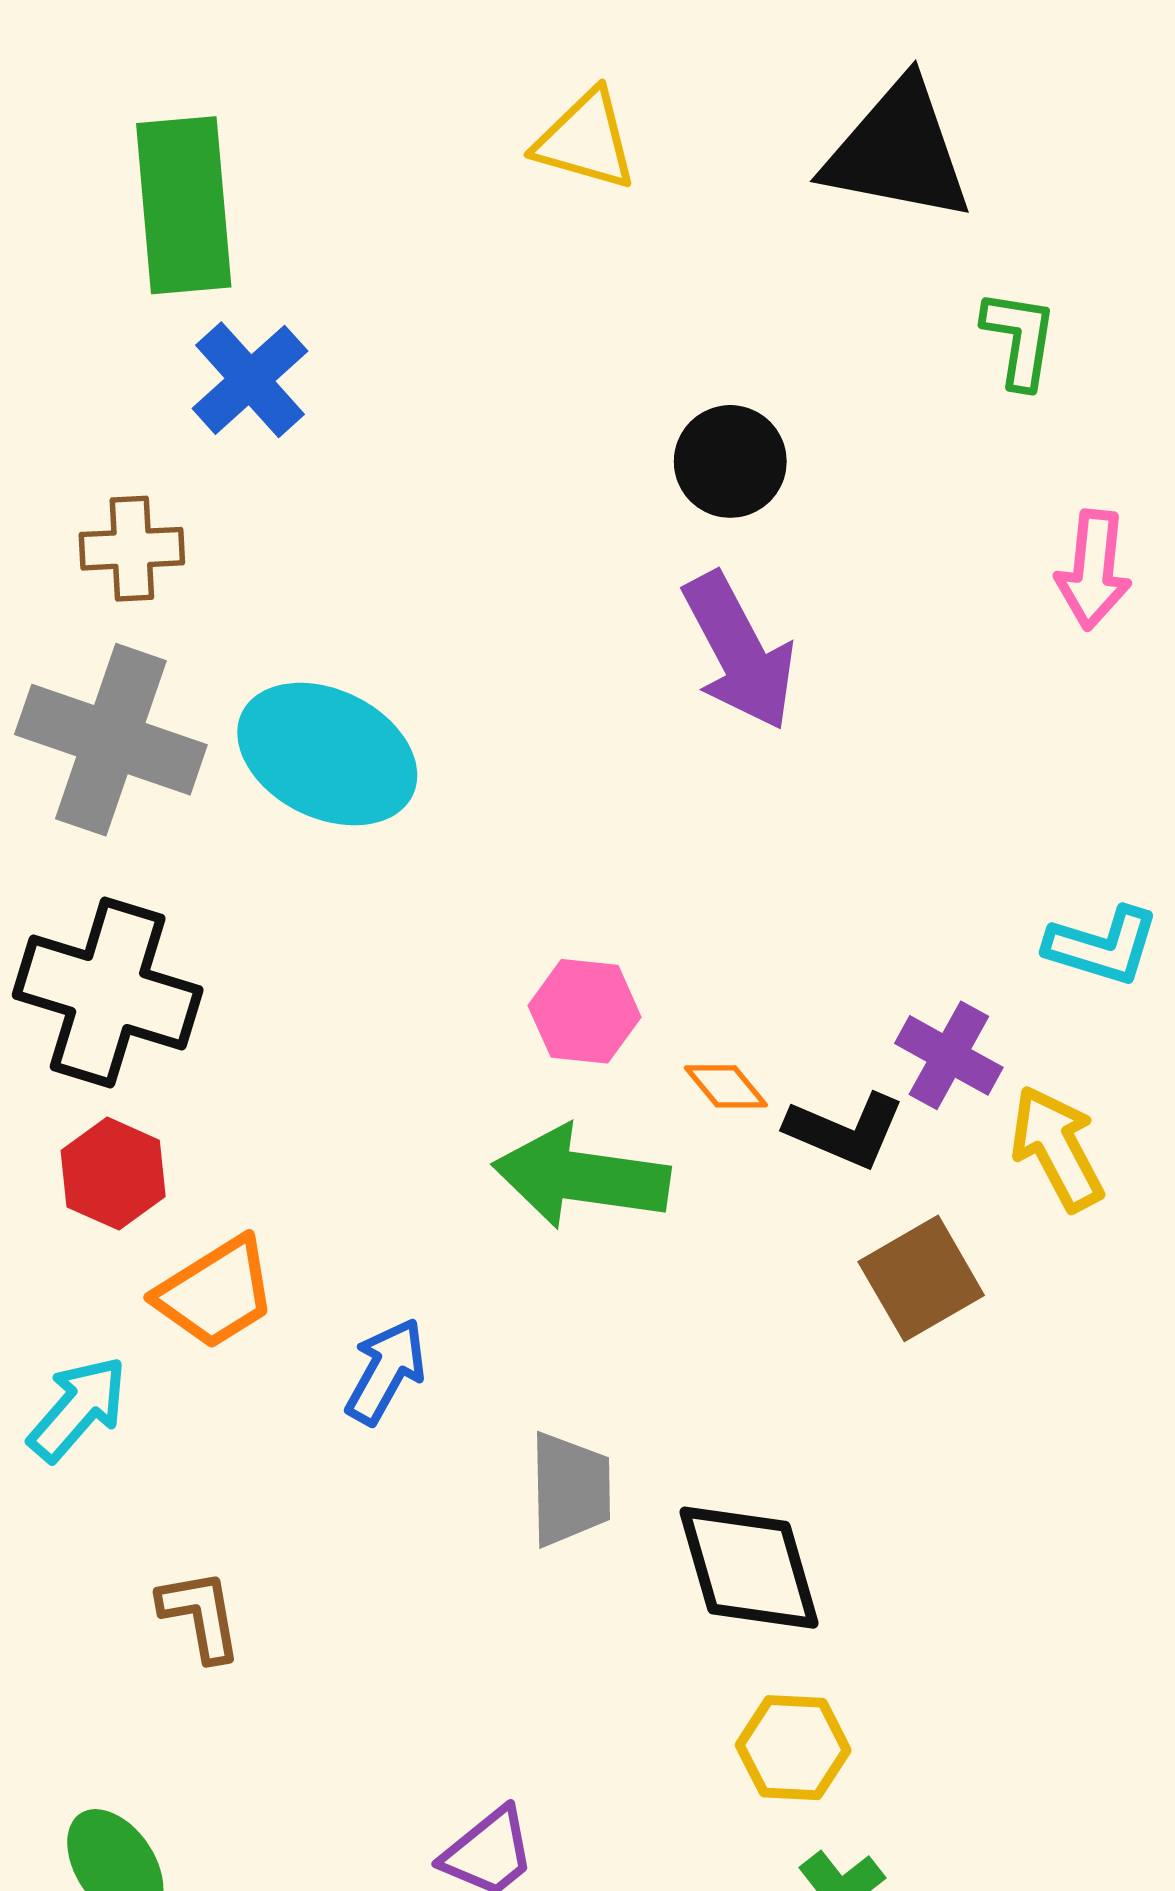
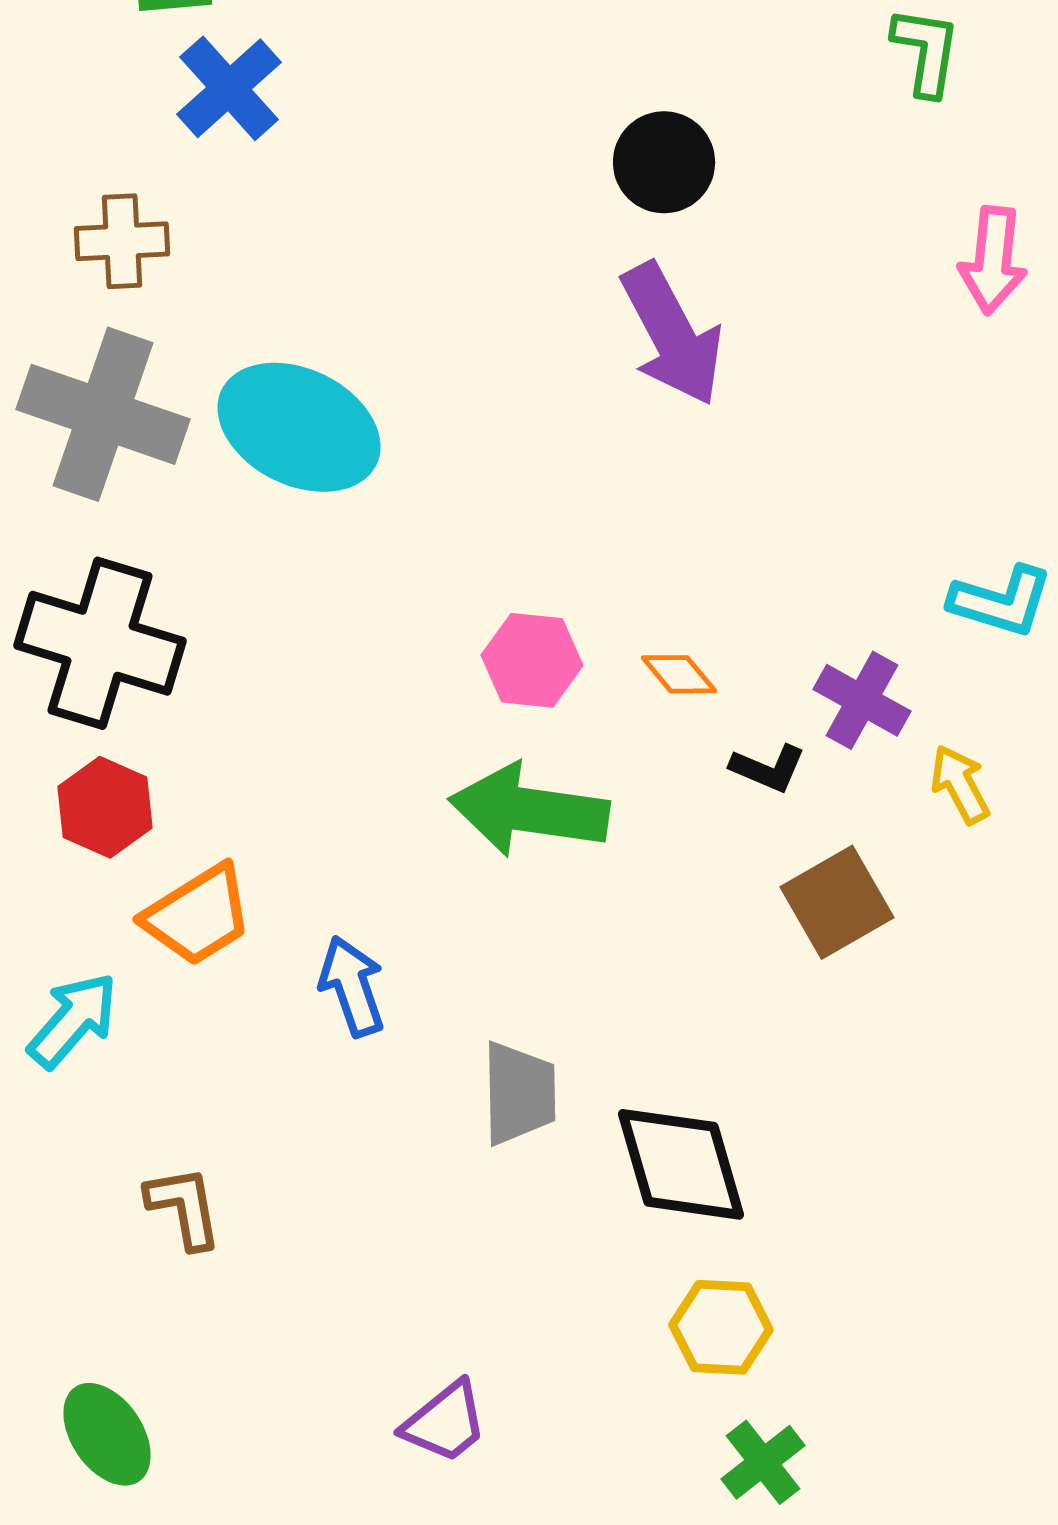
orange diamond: (726, 1086) -> (679, 674), moved
black L-shape: (845, 1130) -> (768, 768), size x0.7
yellow arrow: (1057, 1148) -> (960, 784), size x0.7
blue arrow: (386, 1371) -> (352, 986), turned -48

